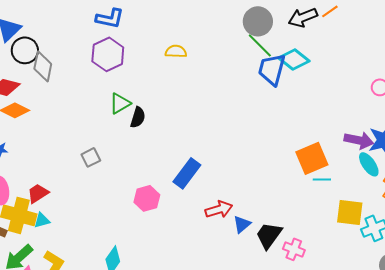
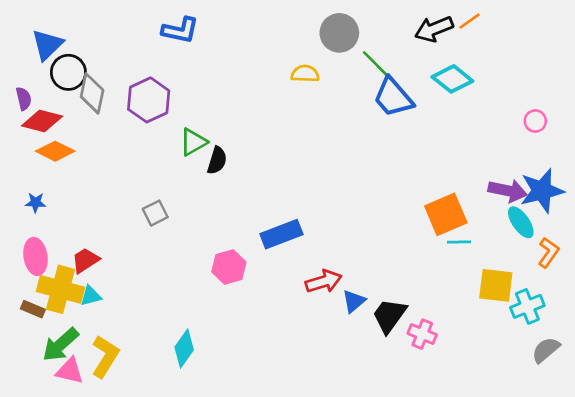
gray circle: (258, 21) -> (339, 33), moved
yellow semicircle: (176, 51) -> (305, 74), moved
purple hexagon: (108, 54) -> (149, 100), moved
cyan diamond: (294, 59) -> (452, 79), moved
blue trapezoid: (272, 69) -> (393, 97), turned -56
blue rectangle: (187, 173) -> (281, 234), turned 32

